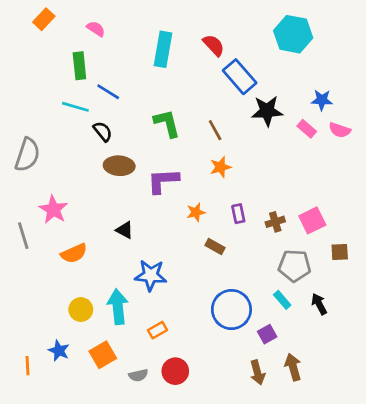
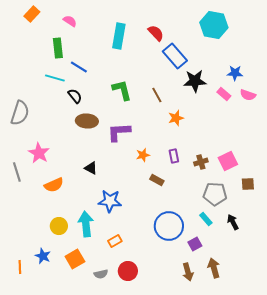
orange star: (220, 167) -> (176, 118), moved

